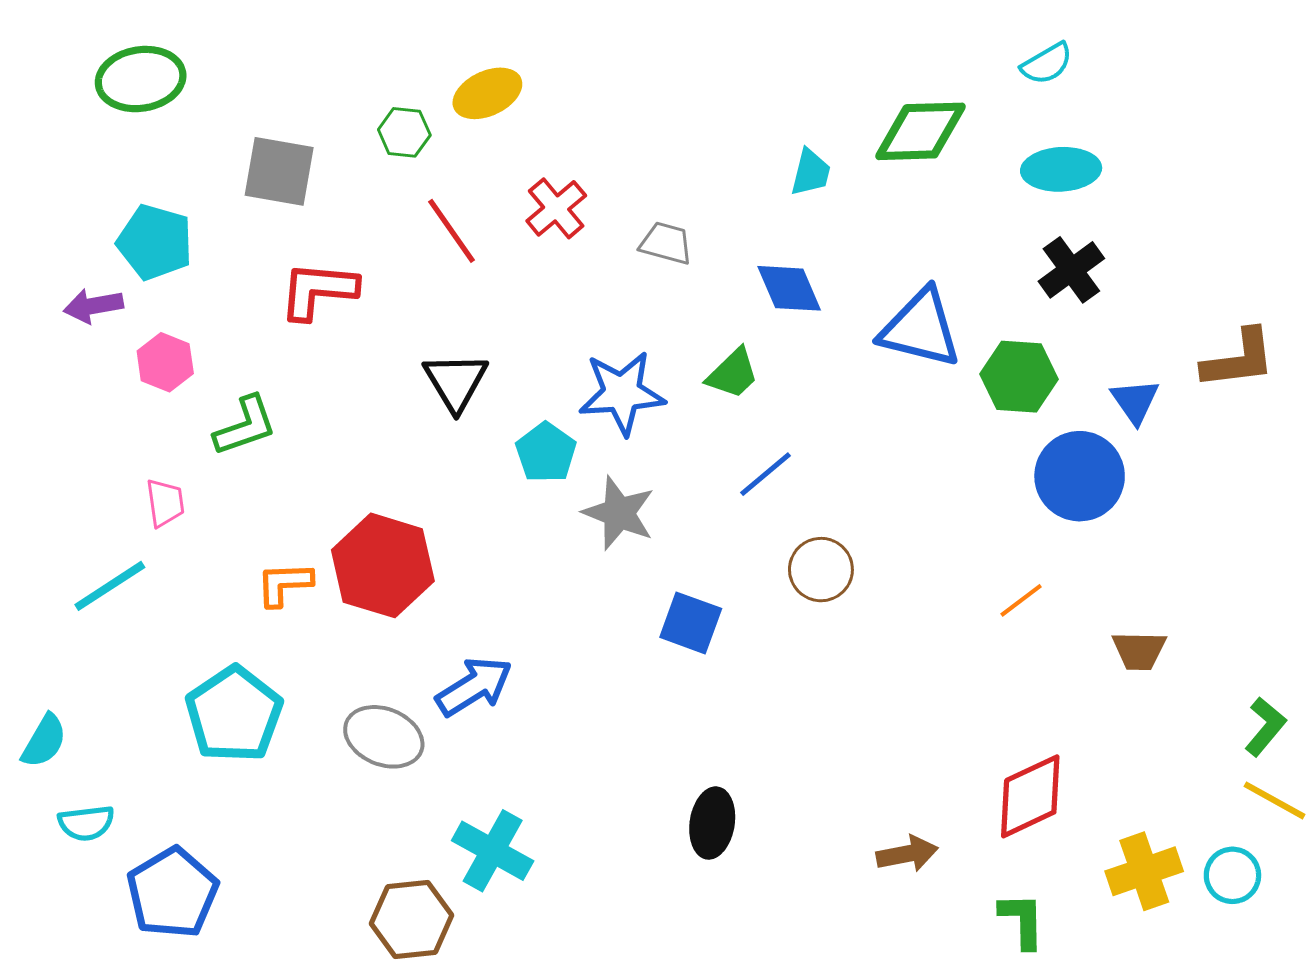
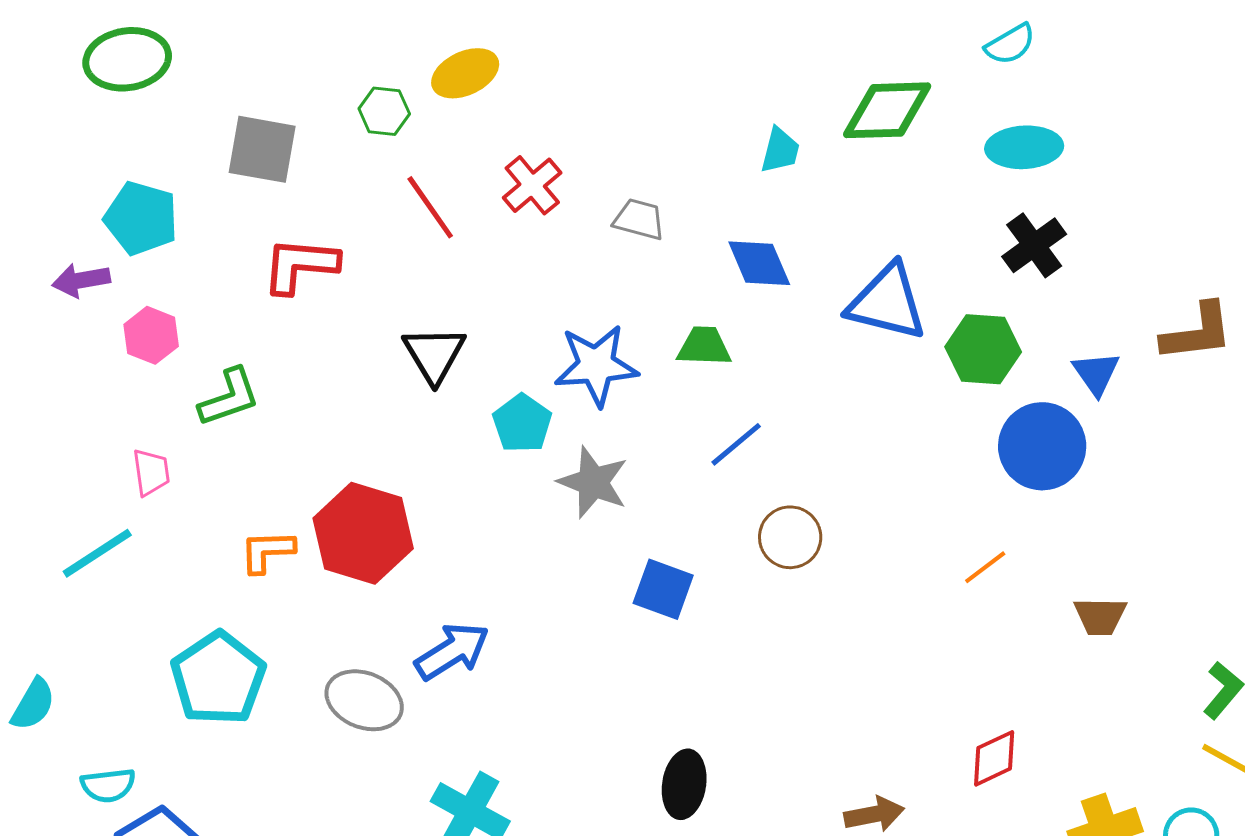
green trapezoid: (733, 374) -> (704, 346), turned -134
red diamond: (1030, 796) -> (994, 758), size x0.7
cyan semicircle: (86, 823) -> (108, 785), moved

